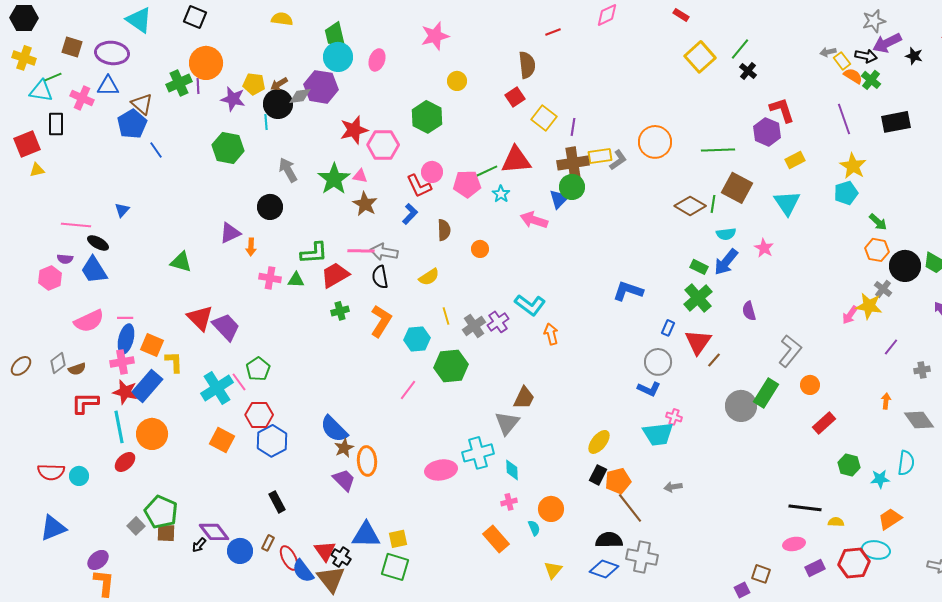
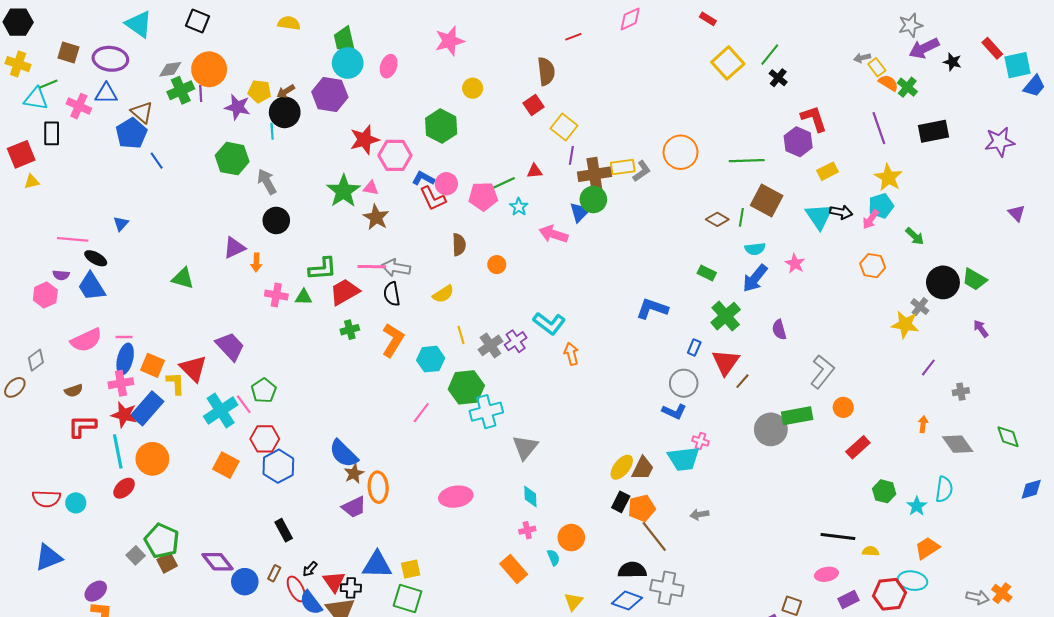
black arrow: (866, 56) -> (841, 212), moved
gray diamond: (300, 96) -> (170, 69), moved
purple line: (573, 127) -> (571, 155), moved
red triangle: (516, 160) -> (535, 171), size x0.5
gray arrow: (288, 170) -> (267, 182), moved
brown diamond: (690, 206) -> (717, 219), size x0.7
blue L-shape: (410, 214) -> (423, 178), moved, turned -105
orange hexagon: (877, 250) -> (873, 266), moved
green rectangle: (699, 267) -> (707, 273), moved
pink arrow: (850, 315) -> (871, 219), moved
red triangle: (200, 318) -> (193, 369), moved
gray diamond: (58, 363) -> (36, 360), moved
green rectangle: (766, 393) -> (797, 416), turned 48
brown trapezoid: (524, 398) -> (643, 468), moved
cyan cross: (478, 453) -> (486, 412), moved
cyan star: (880, 479) -> (917, 506), turned -30
purple trapezoid: (344, 480) -> (354, 507), turned 110
brown square: (166, 533) -> (167, 563), turned -30
black arrow: (199, 545) -> (310, 569), moved
black cross: (341, 557) -> (351, 588), turned -30

